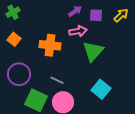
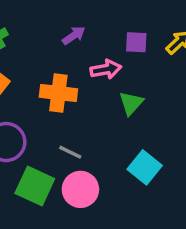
purple arrow: (75, 11) -> (74, 36), moved
green triangle: (93, 51) -> (131, 103), size x0.7

